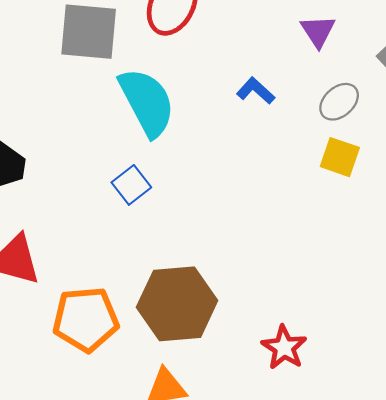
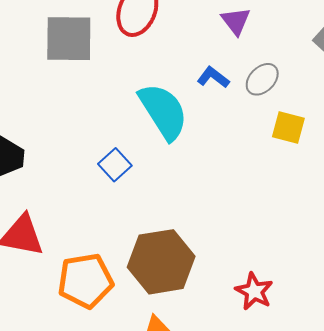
purple triangle: (318, 31) -> (236, 21), moved
cyan semicircle: (147, 102) -> (163, 111), moved
gray ellipse: (339, 102) -> (262, 79), moved

